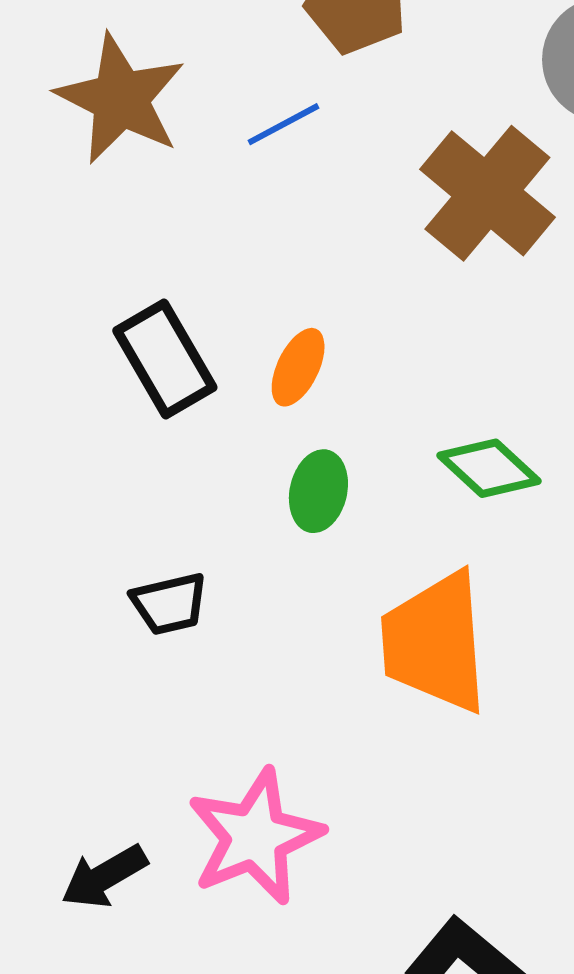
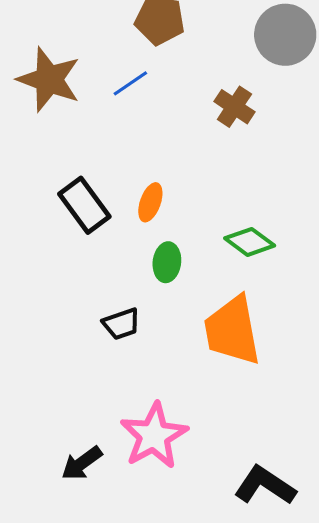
brown cross: (487, 193) -> (234, 107), size x0.6
black trapezoid: (169, 604) -> (121, 324), moved

